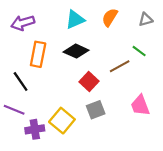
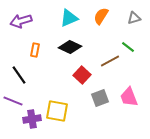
orange rectangle: (38, 54) -> (35, 50), size x0.6
gray square: (96, 110) -> (100, 98), moved
yellow square: (62, 121) -> (57, 111), turned -30

